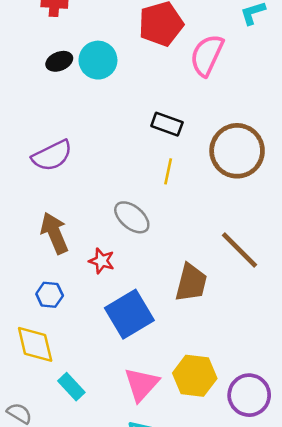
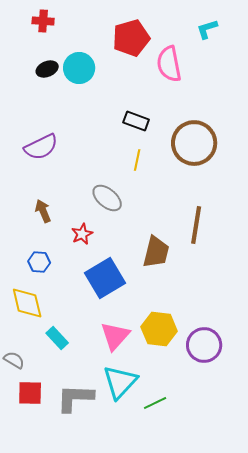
pink semicircle: (207, 55) -> (169, 64), turned -36
brown arrow: (54, 233) -> (43, 211), size x0.7
brown line: (239, 250) -> (196, 225), turned 54
red star: (102, 261) -> (82, 234), turned 30

